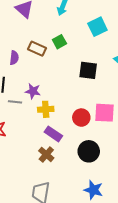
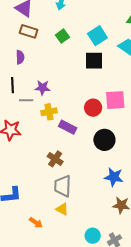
cyan square: (97, 27) -> (97, 36), moved
brown rectangle: (37, 49) -> (29, 31), moved
yellow cross: (46, 109) -> (49, 112), moved
brown cross: (46, 154) -> (55, 159), moved

